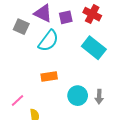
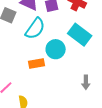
cyan circle: (78, 96) -> (56, 49), moved

